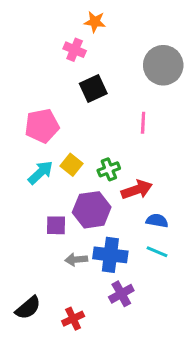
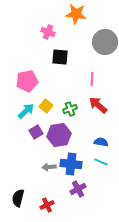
orange star: (95, 22) -> (76, 14), moved, size x1.5
black square: (93, 89) -> (60, 57), turned 30
red arrow: (137, 190) -> (98, 105), moved, turned -120
purple square: (56, 225) -> (36, 132), moved, turned -32
black semicircle: (28, 308) -> (18, 198), turned 144

